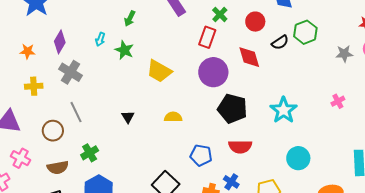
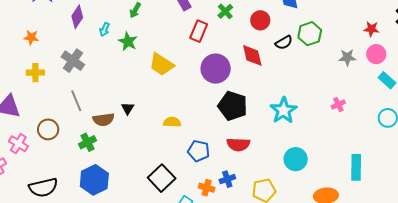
red rectangle: (207, 37) -> (199, 31), moved
purple diamond: (60, 42) -> (77, 17), moved
yellow semicircle: (173, 117) -> (172, 122), moved
brown circle: (53, 131) -> (48, 129), moved
brown semicircle: (58, 167) -> (104, 120), moved
blue cross: (231, 182) -> (227, 179), turned 35

